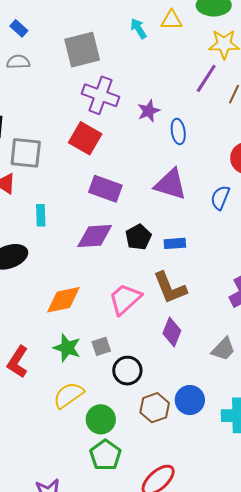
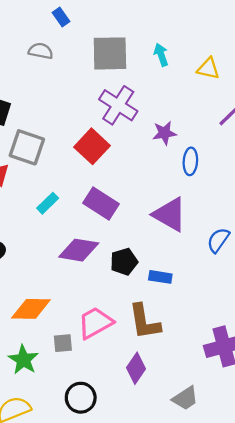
yellow triangle: (172, 20) -> (208, 69), moved
blue rectangle: (19, 28) -> (61, 17), moved
cyan arrow: (138, 28) -> (161, 55), moved
cyan rectangle: (41, 215) -> (48, 203), moved, turned 35
gray square: (101, 346) -> (63, 343), moved

